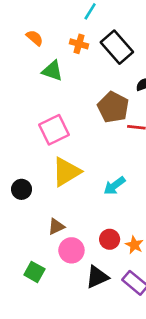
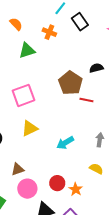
black rectangle: (117, 47) -> (80, 22), moved, size x0.7
green triangle: (52, 71) -> (27, 51), turned -42
yellow triangle: (66, 172) -> (30, 128), size x0.7

